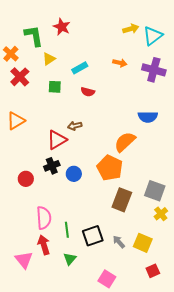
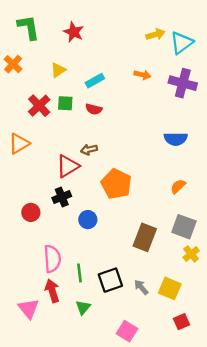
green L-shape: (34, 36) -> (28, 27), moved
red cross: (20, 77) -> (39, 106), moved
red semicircle: (88, 92) -> (94, 109), moved
orange semicircle: (125, 142) -> (178, 186), moved, size x0.6
orange pentagon: (110, 168) -> (116, 184), moved
blue circle: (74, 174) -> (88, 220), moved

